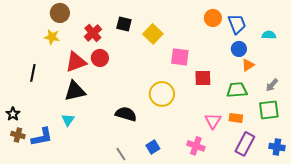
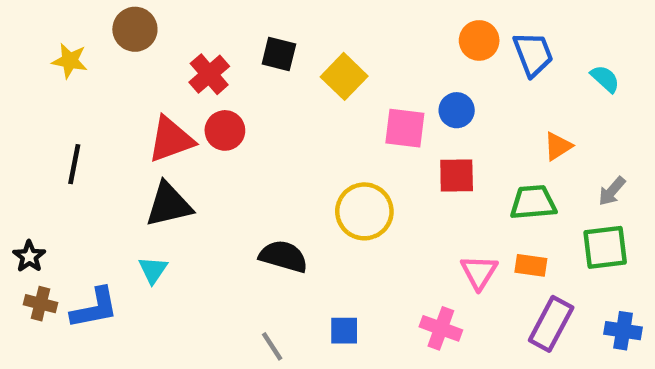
cyan semicircle: (269, 35) -> (605, 79), turned 40
yellow star: (52, 37) -> (70, 61), moved
blue circle: (239, 49) -> (457, 110), moved
blue square: (153, 147) -> (344, 331), turned 32

